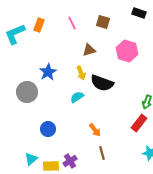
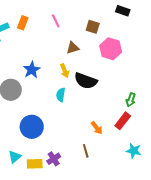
brown square: (103, 22) -> (93, 27), moved
cyan semicircle: (77, 97) -> (61, 95), turned -48
blue circle: (48, 129) -> (32, 127), size x1.5
orange arrow: (95, 130) -> (97, 128), moved

